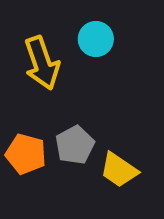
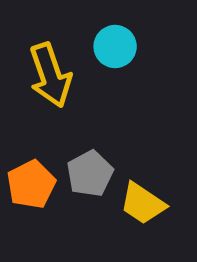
orange pentagon: (26, 154) -> (31, 184), turned 30

